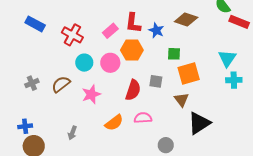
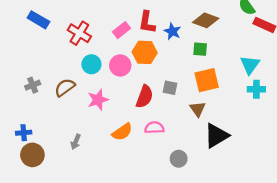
green square: (174, 54) -> (200, 49), moved

